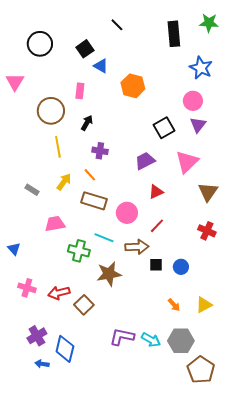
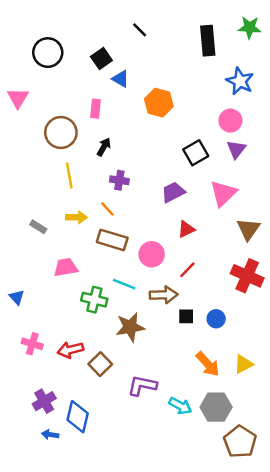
yellow arrow: (64, 182) -> (76, 217), turned 54
red cross: (207, 231) -> (247, 276), size x1.5
orange arrow: (174, 305) -> (208, 364), size x1.6
purple L-shape: (122, 337) -> (142, 386), moved

